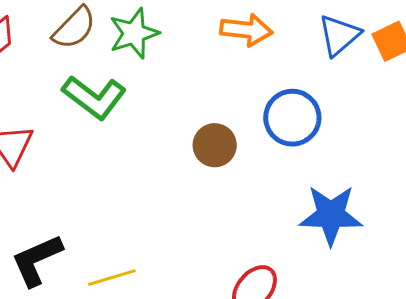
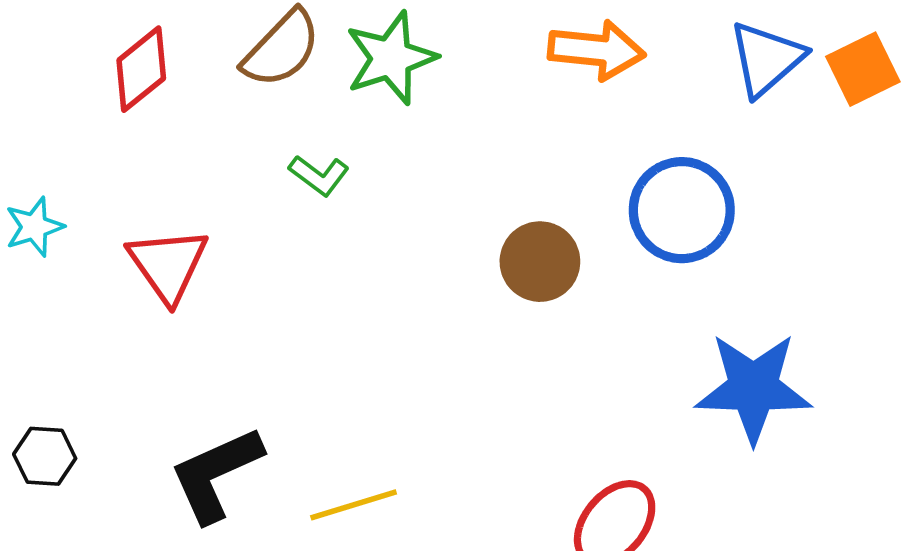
green L-shape: (94, 97) -> (319, 175), size x0.5

